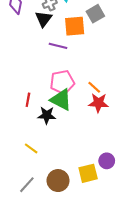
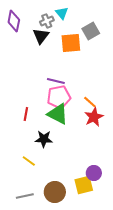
purple line: (58, 46) -> (56, 81), moved
red star: (98, 103) -> (94, 117), turned -30
black star: (47, 115) -> (44, 139), moved
purple circle: (107, 161) -> (94, 173), moved
gray line: (27, 185) -> (25, 196), turned 36

